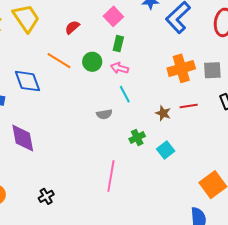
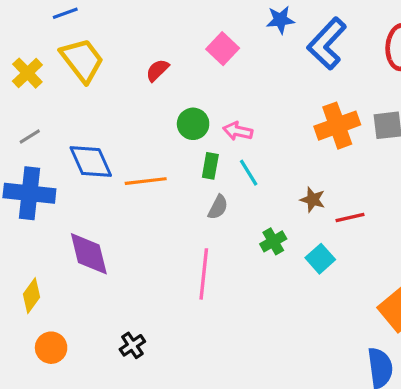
green rectangle: (118, 44) -> (210, 166), moved
orange line: (59, 61) -> (146, 181), moved, turned -35
red line: (189, 106) -> (350, 218), moved
gray semicircle: (104, 114) -> (218, 207), turned -49
pink line: (111, 176) -> (204, 274), moved

